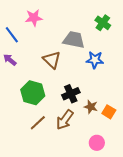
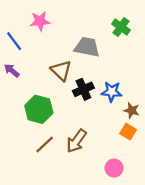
blue star: (95, 60) -> (112, 92), moved
black cross: (71, 94) -> (83, 89), moved
brown star: (91, 107) -> (132, 110), moved

